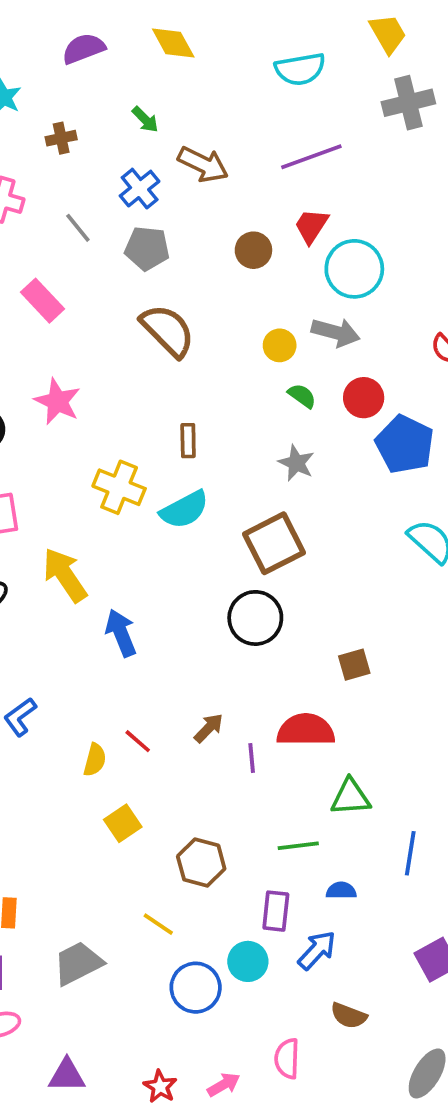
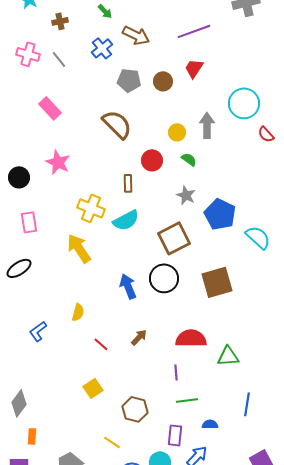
gray line: (78, 228) -> (59, 59), moved
gray pentagon: (147, 248) -> (129, 80), moved
cyan circle: (354, 269) -> (244, 103), moved
gray arrow: (336, 332) -> (207, 125), turned -105
red circle: (364, 398) -> (152, 160), moved
blue pentagon: (405, 444) -> (220, 214), moved
yellow arrow: (65, 575) -> (79, 248), moved
blue arrow: (121, 633) -> (128, 286), moved
brown square: (354, 665) -> (217, 282), moved, size x1.8
purple line: (252, 758) -> (176, 372), moved
yellow semicircle: (95, 760) -> (78, 312), moved
green triangle: (351, 797) -> (228, 356), moved

